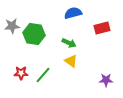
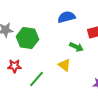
green arrow: (69, 43) -> (76, 47), moved
red star: (21, 73) -> (14, 66), moved

